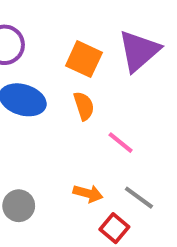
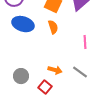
pink line: (121, 143) -> (85, 42), moved, turned 48
red square: (114, 228) -> (45, 87), moved

